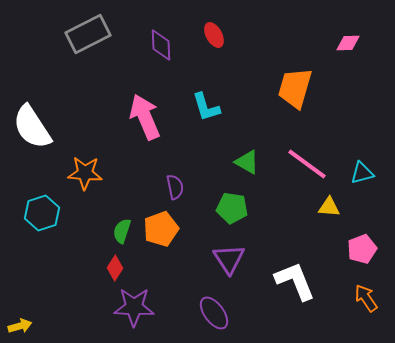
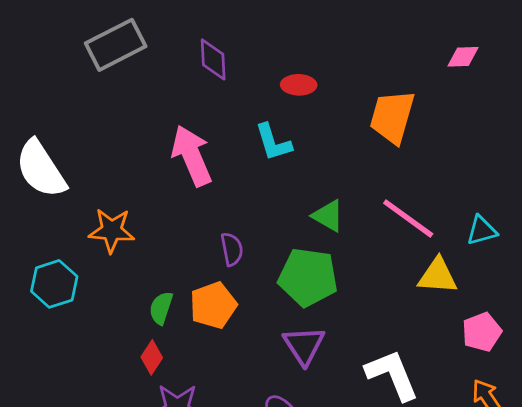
red ellipse: (214, 35) -> (299, 85), moved, turned -60
yellow triangle: (329, 207) -> (438, 276), size x1.4
green pentagon: (232, 208) -> (308, 277), size x1.4

